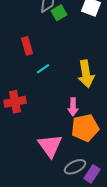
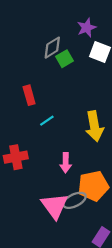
pink arrow: (73, 107) -> (66, 163), moved
gray ellipse: (75, 167) -> (74, 200), moved

